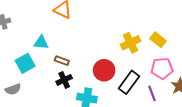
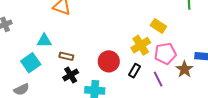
yellow cross: (130, 43) -> (141, 45), moved
black rectangle: (129, 82) -> (134, 71), size x0.6

